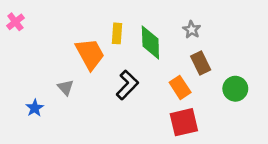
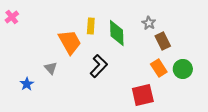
brown rectangle: (201, 63) -> (163, 41), moved
orange rectangle: (180, 87) -> (159, 68), moved

